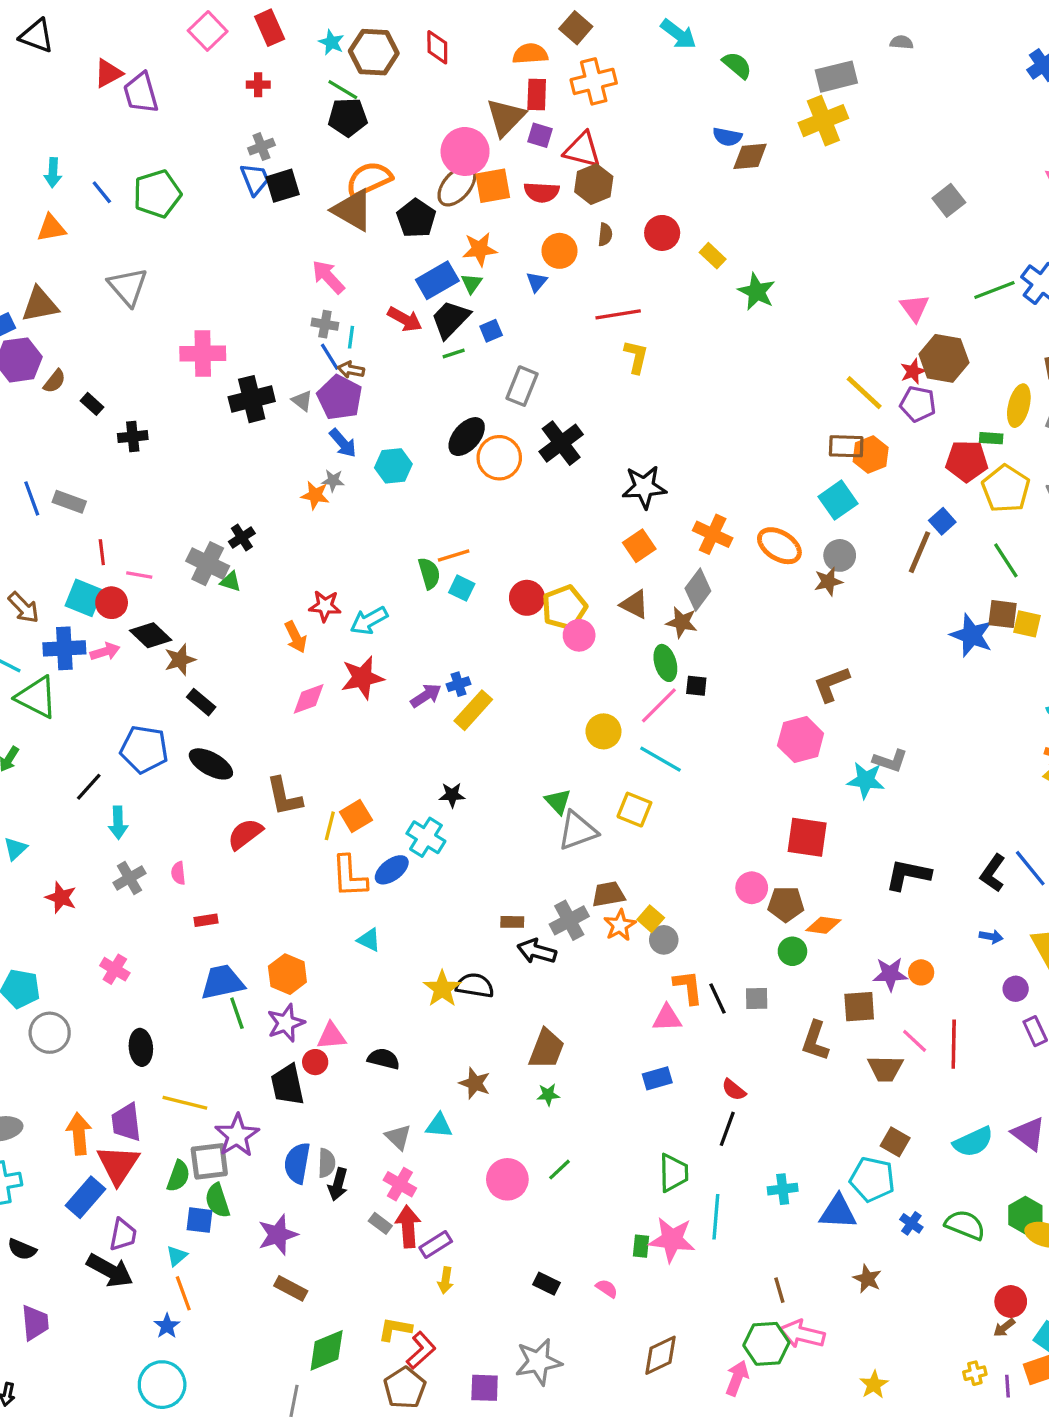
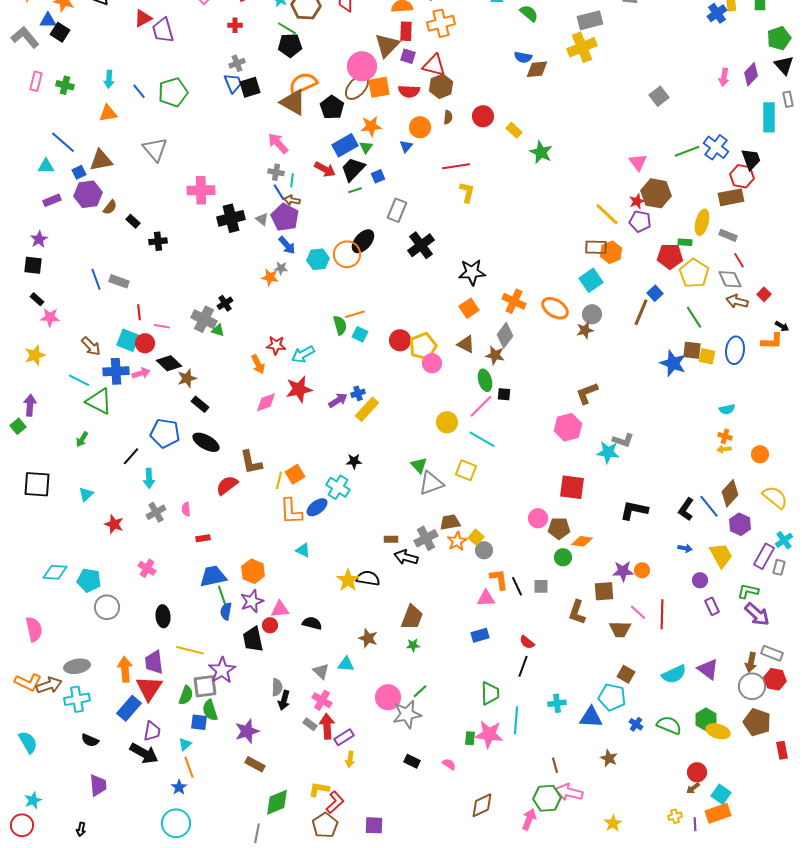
orange circle: (499, 458) -> (347, 254), moved
blue semicircle: (297, 1163) -> (226, 611), moved, size x0.7
gray star: (538, 1362) -> (407, 714), moved

